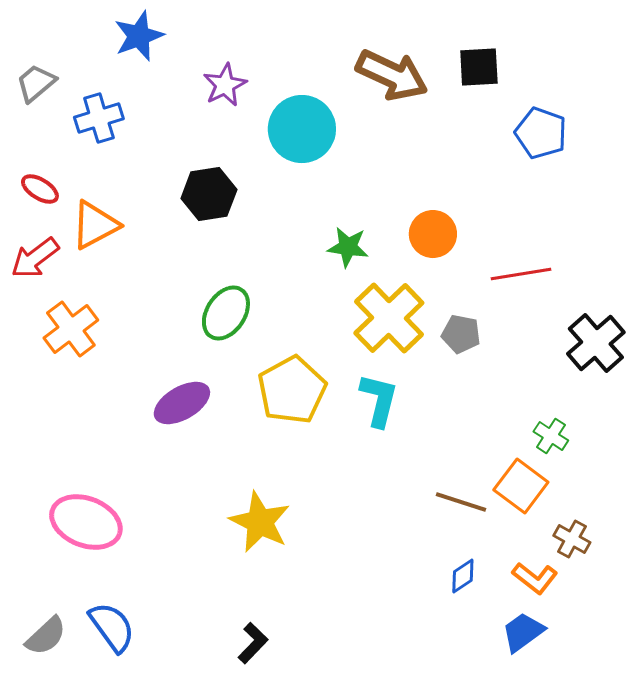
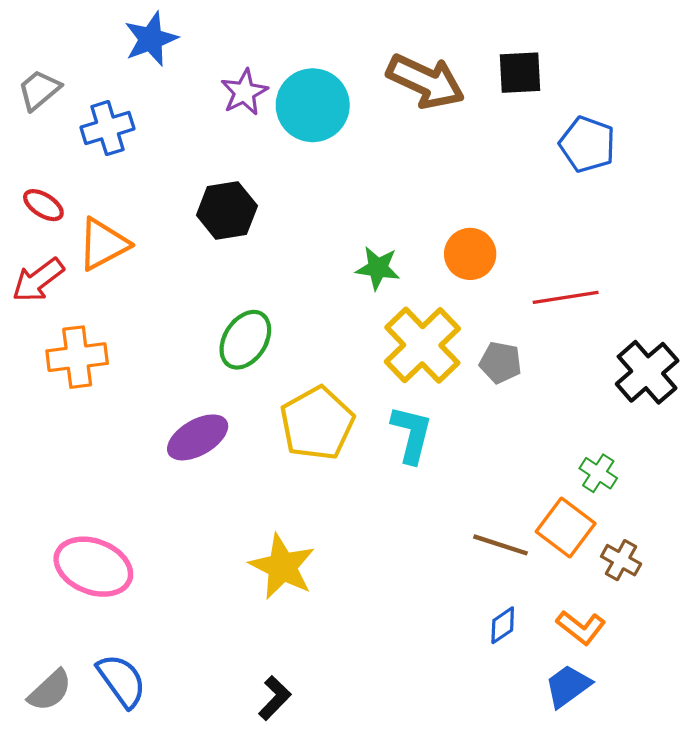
cyan circle: (302, 129) -> (313, 105), moved
orange cross: (71, 329) -> (77, 357), turned 30
brown cross: (572, 539) -> (621, 560), moved

